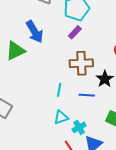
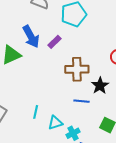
purple rectangle: (75, 32) -> (55, 42), moved
cyan line: (59, 90) -> (36, 112), moved

